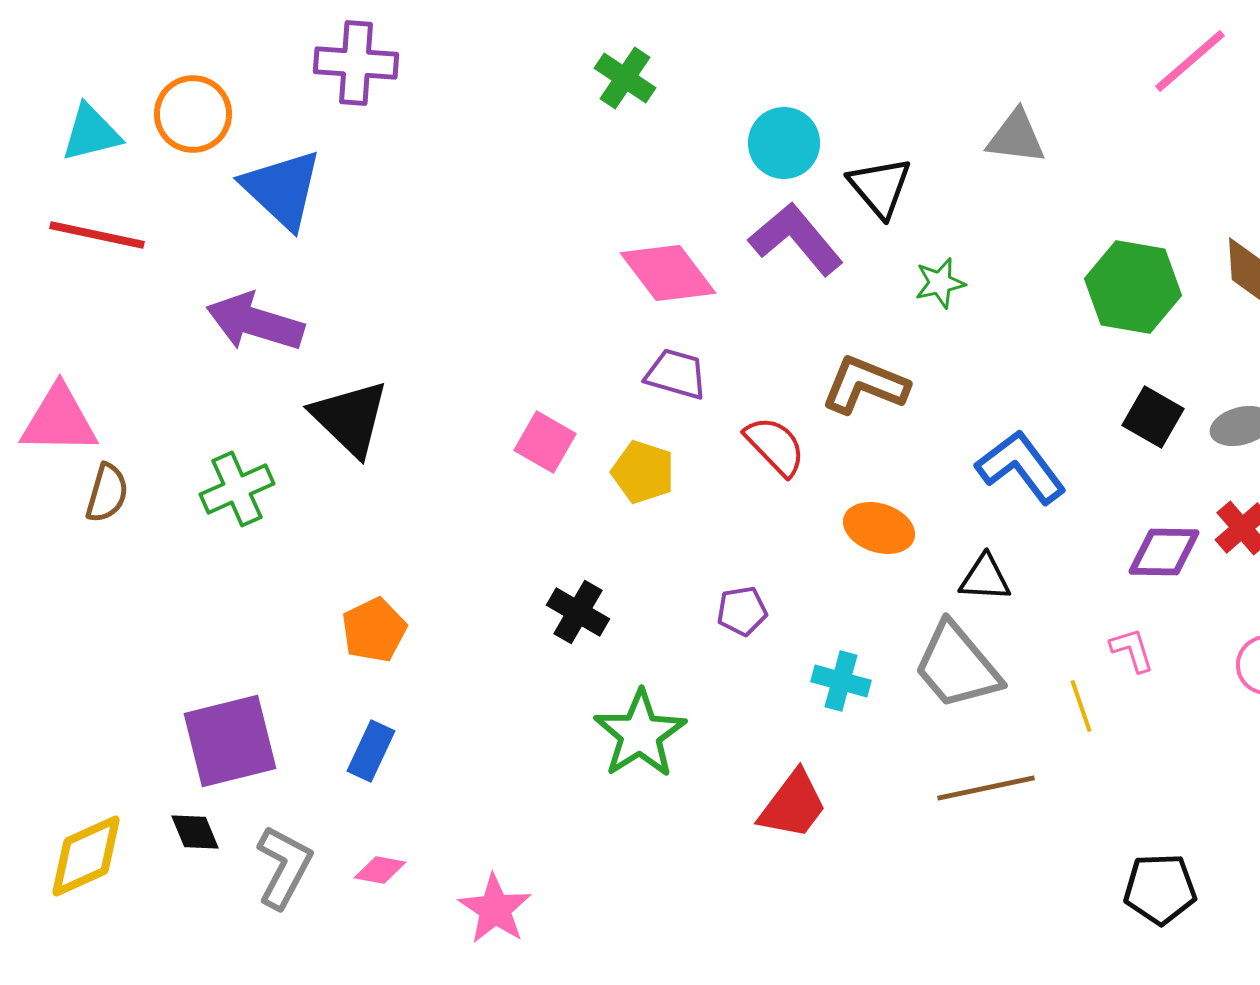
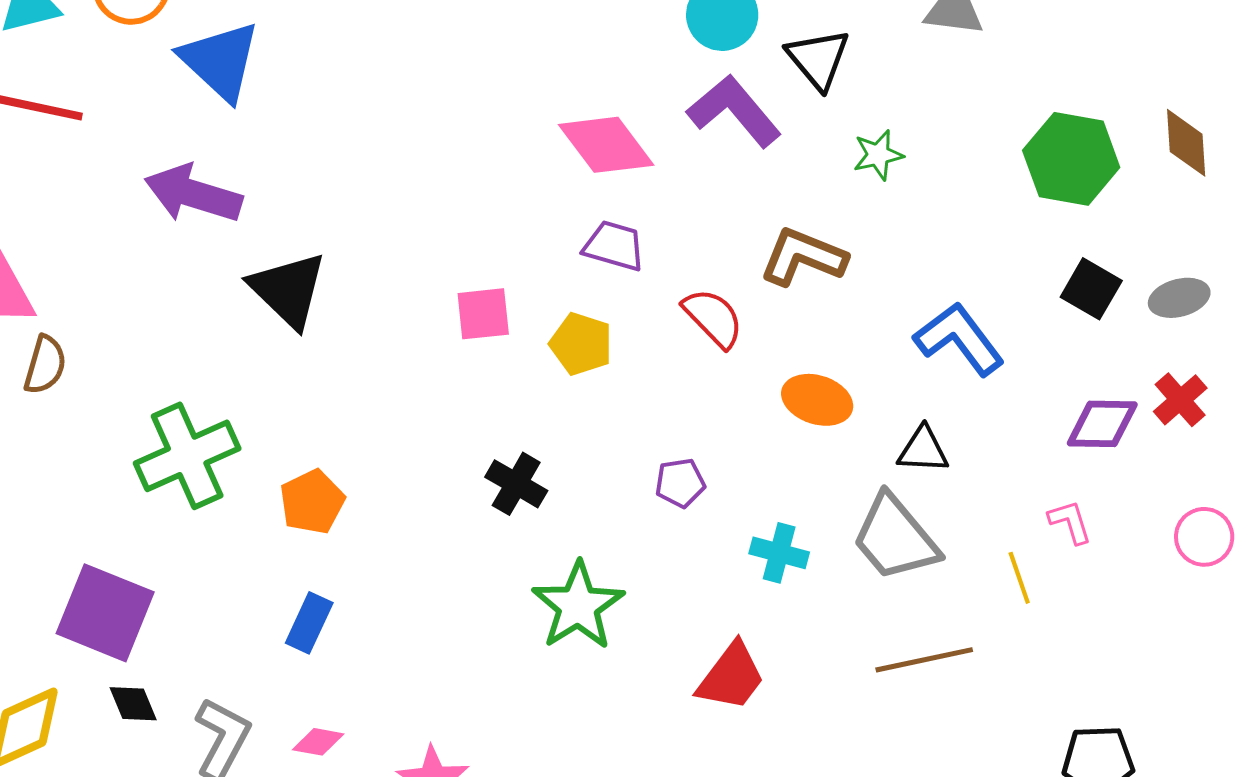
pink square: (545, 442) -> (483, 314), turned -36
green cross: (237, 489) -> (187, 456), moved, size x1.4
purple square: (230, 741) -> (105, 613), moved, turned 36

